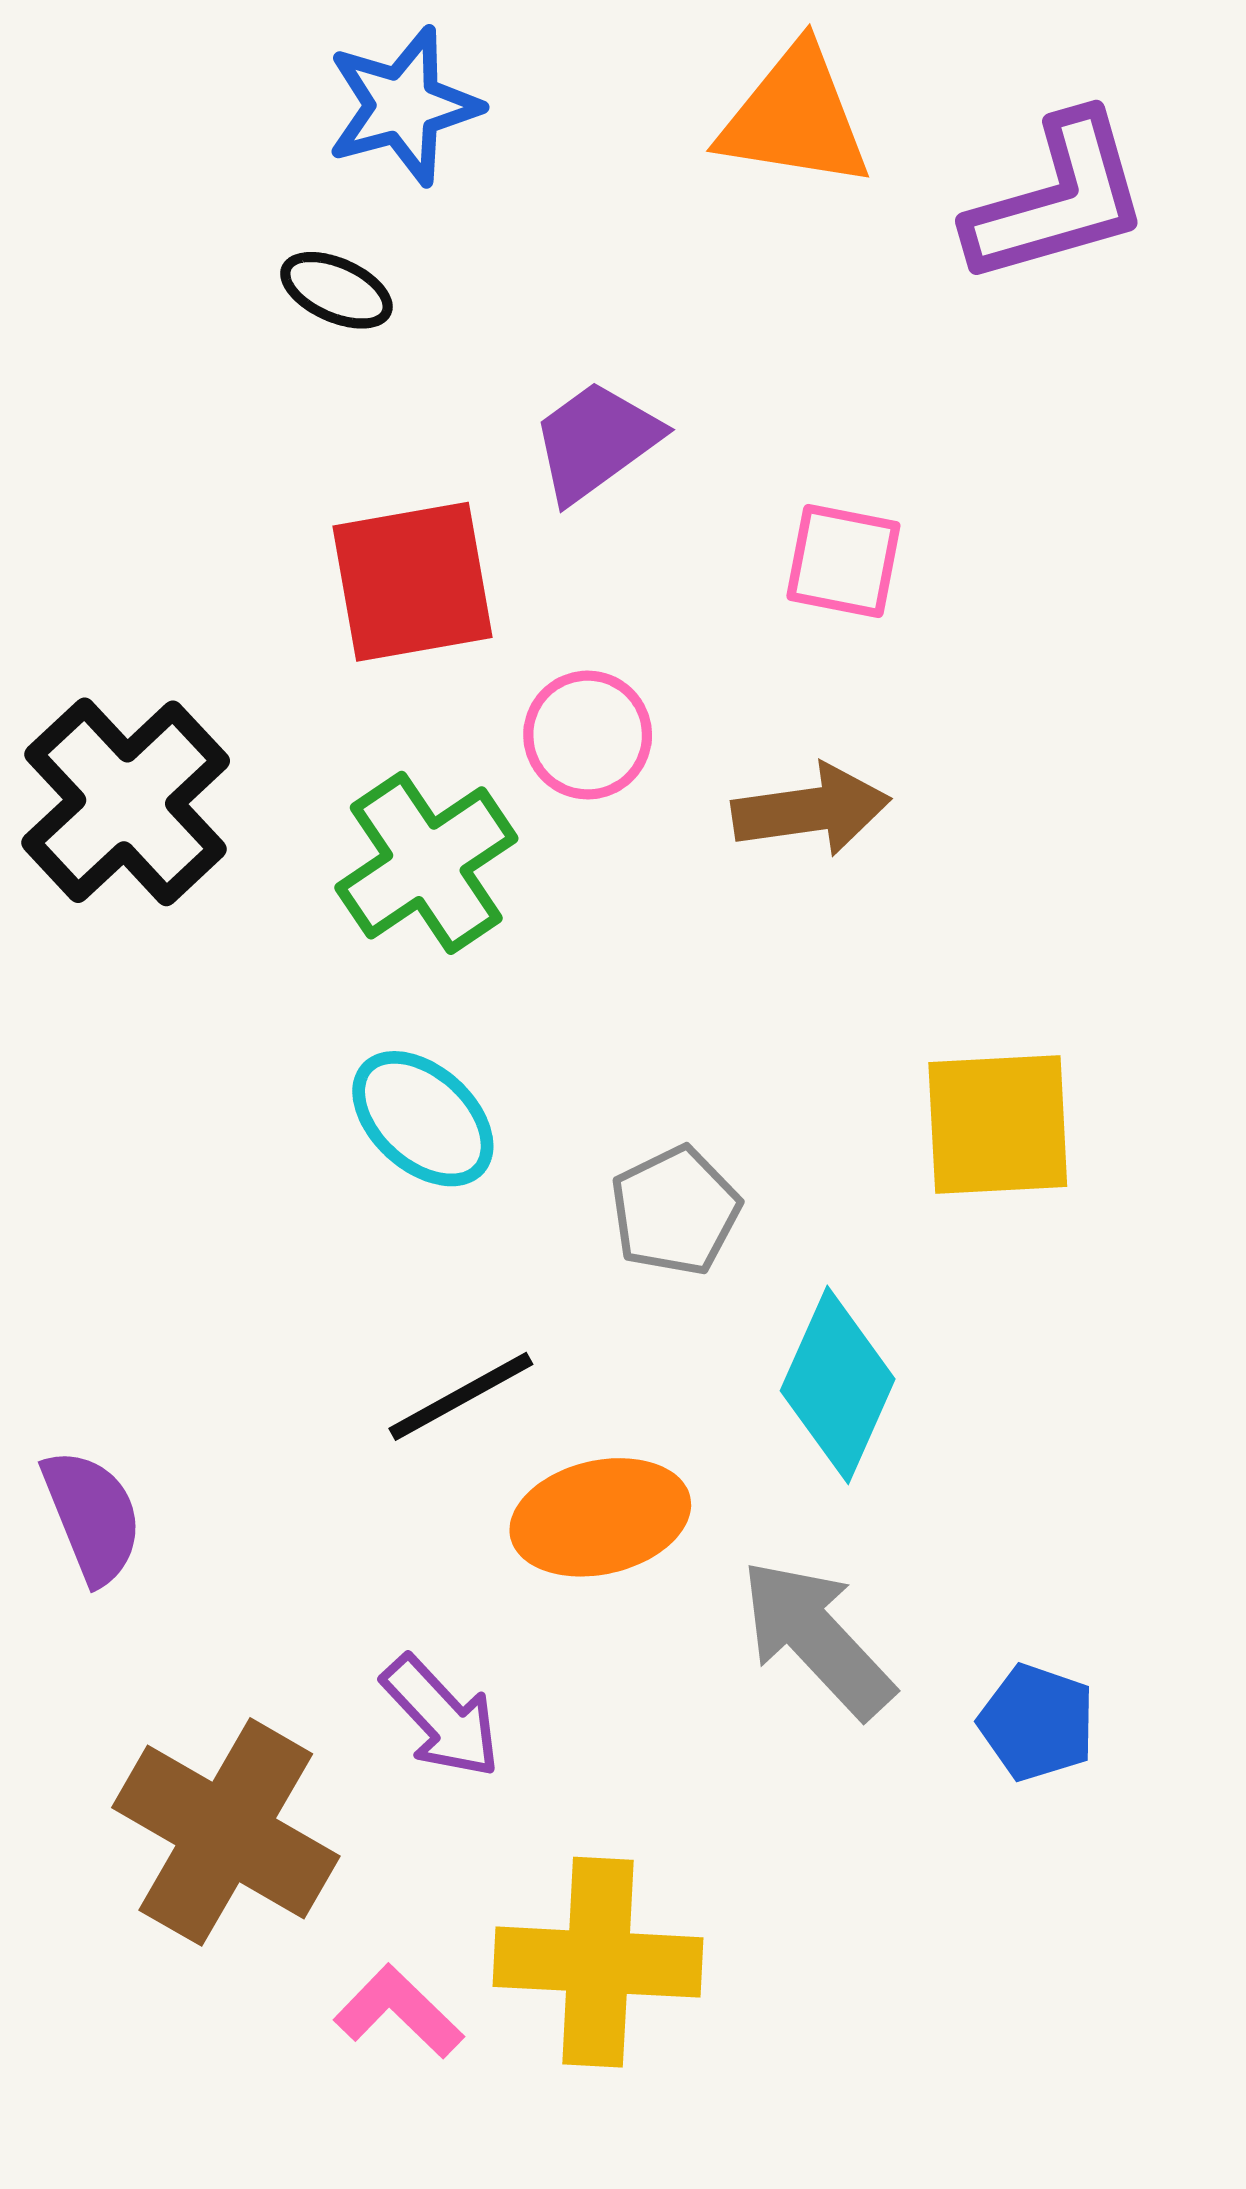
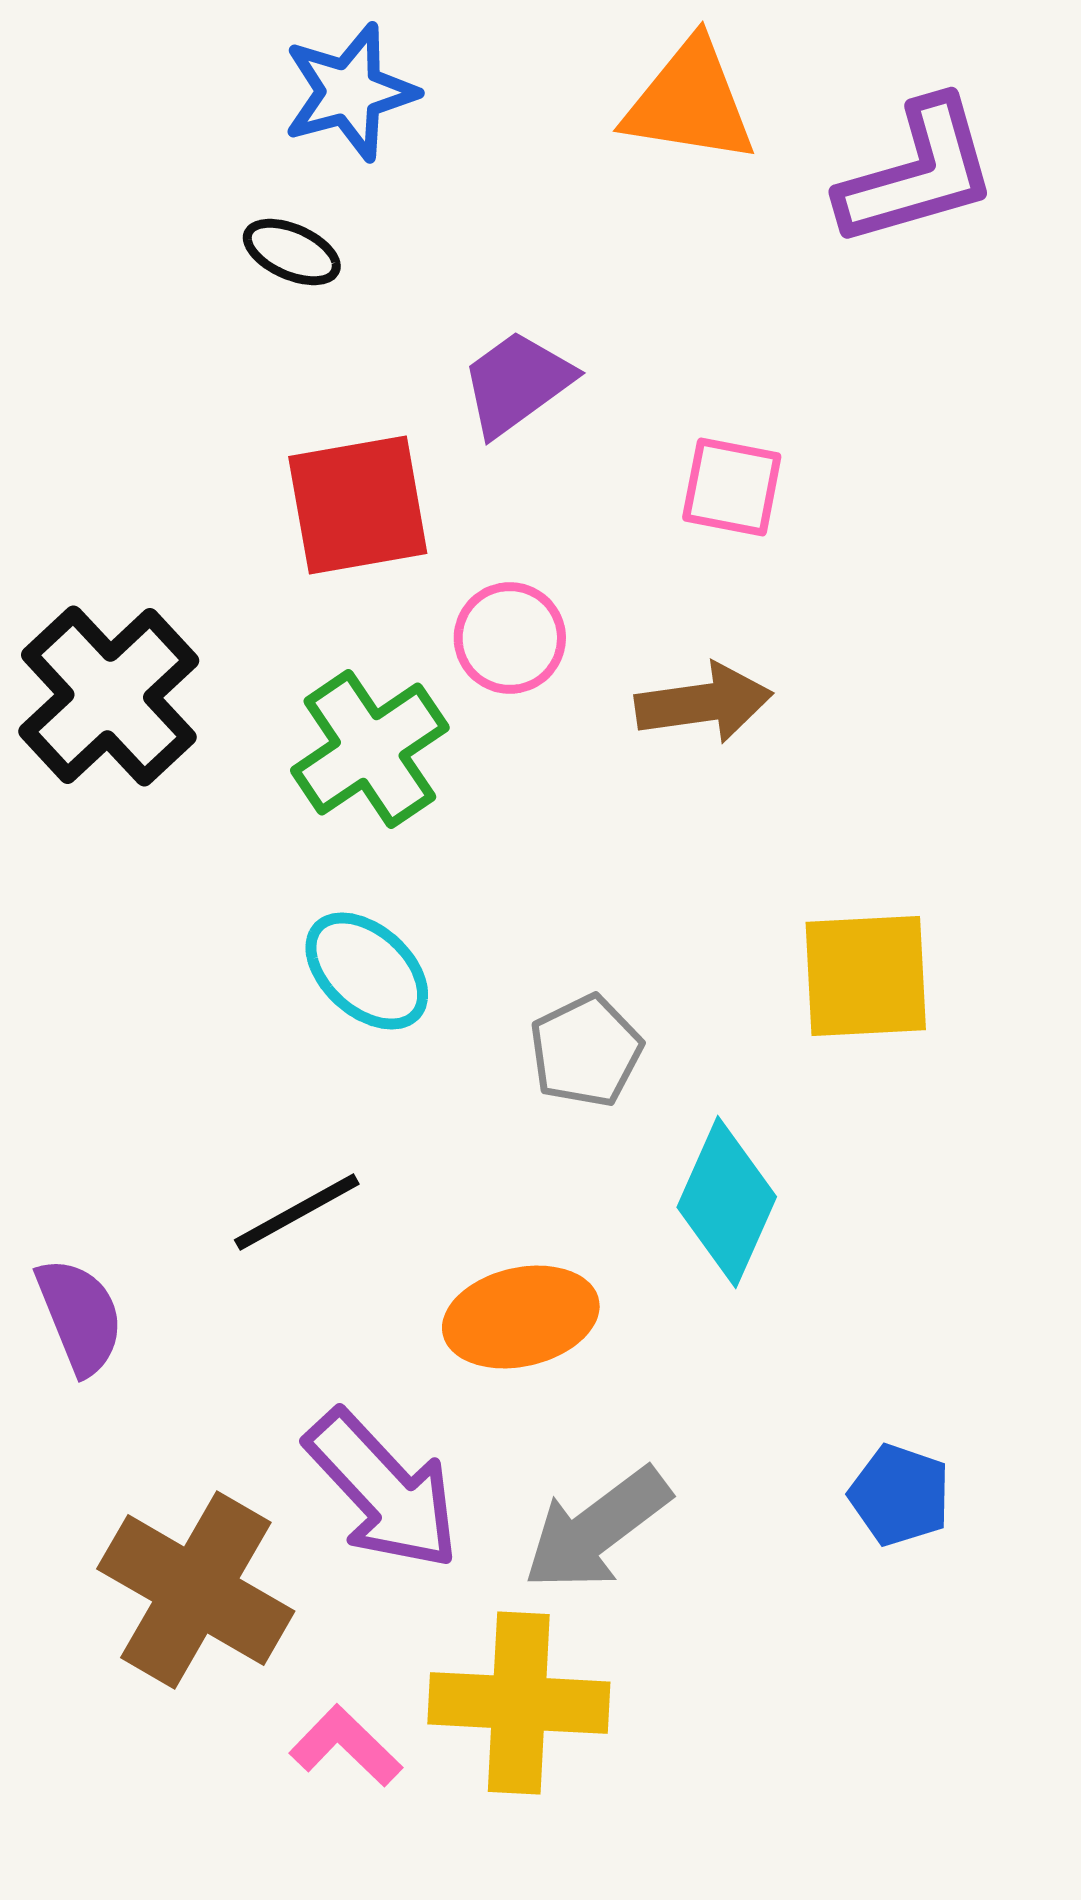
black line: (461, 1396) -> (297, 1212), moved
gray arrow: (817, 1638) -> (597, 1529), moved, turned -84
purple arrow: (441, 1717) -> (383, 1490), size x1.5

